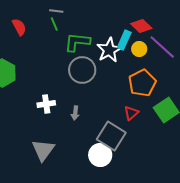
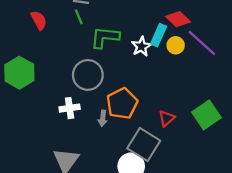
white star: (109, 50) -> (141, 46), size x0.7
gray circle: (82, 70) -> (88, 75), moved
orange pentagon: (142, 83) -> (122, 103), moved

